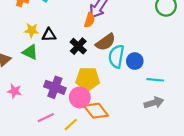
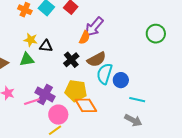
green triangle: (30, 52) -> (27, 59), turned -42
pink circle: (80, 97) -> (58, 115), moved
gray arrow: (154, 103) -> (133, 120), turned 36
orange diamond: (96, 111) -> (86, 105), moved
pink line: (46, 118) -> (32, 102), moved

